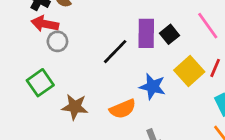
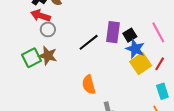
blue star: (152, 87) -> (135, 49), moved
brown star: (75, 107) -> (48, 56), moved
orange semicircle: (123, 109) -> (89, 85), turned 90

